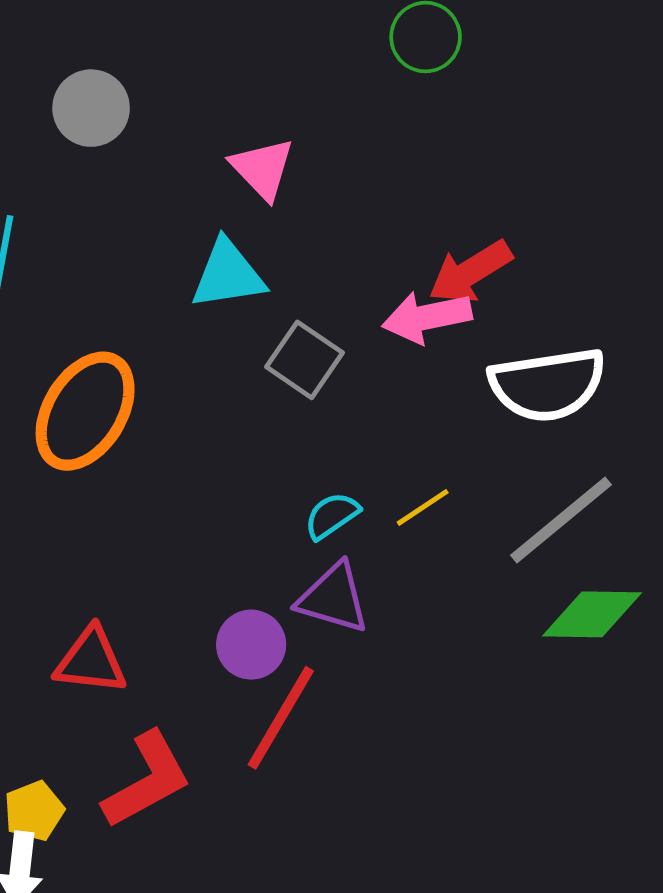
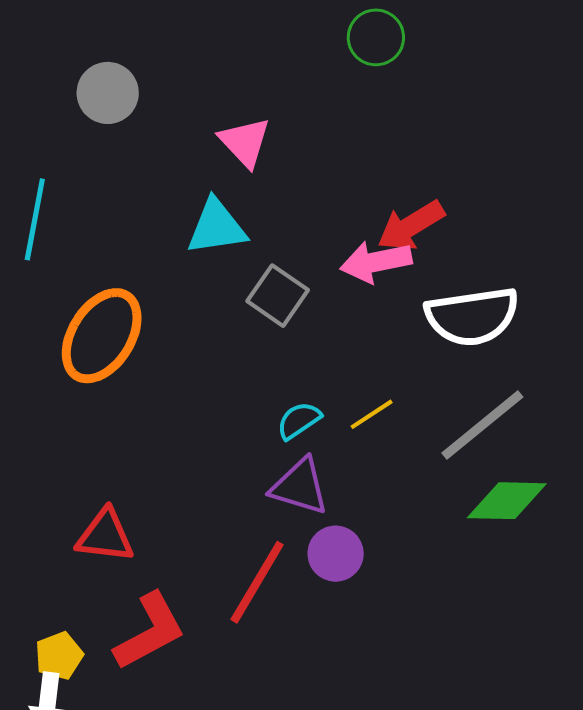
purple circle: (251, 645) -> (336, 554), moved

